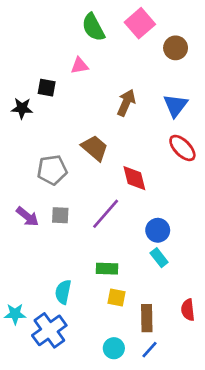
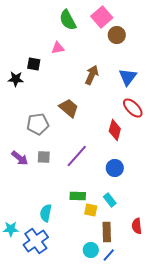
brown circle: (176, 48) -> (117, 35), moved
red diamond: (134, 178) -> (115, 130), moved, turned 30
cyan rectangle: (159, 258) -> (110, 200), moved
yellow square: (117, 297) -> (91, 210), moved
cyan circle: (114, 348) -> (91, 250), moved

